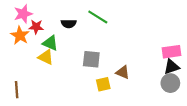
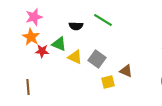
red star: (36, 27) -> (42, 51), moved
yellow triangle: (46, 57) -> (75, 57), moved
gray square: (91, 59) -> (97, 59), turned 30

